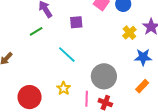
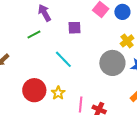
gray circle: (104, 76) -> (112, 63), moved
red circle: (30, 97) -> (34, 90), moved

